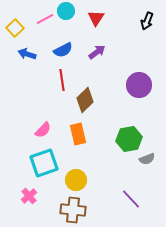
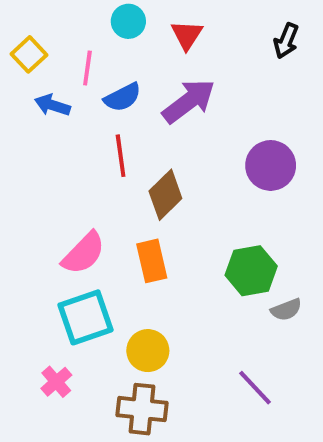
pink line: (45, 19) -> (87, 68), moved, turned -54
purple arrow: (97, 52) -> (189, 101), size x1.6
pink semicircle: (43, 130) -> (84, 253), size x1.4

